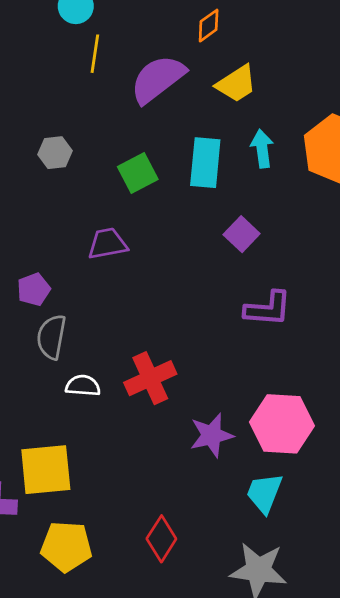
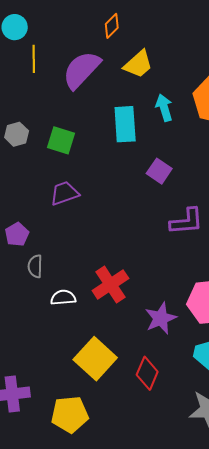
green square: (138, 173) -> (61, 140), moved, turned -36
gray semicircle: (51, 337) -> (35, 266), size x0.7
yellow square: (46, 470) -> (95, 359), moved, turned -33
red diamond: (161, 539) -> (147, 373), moved

